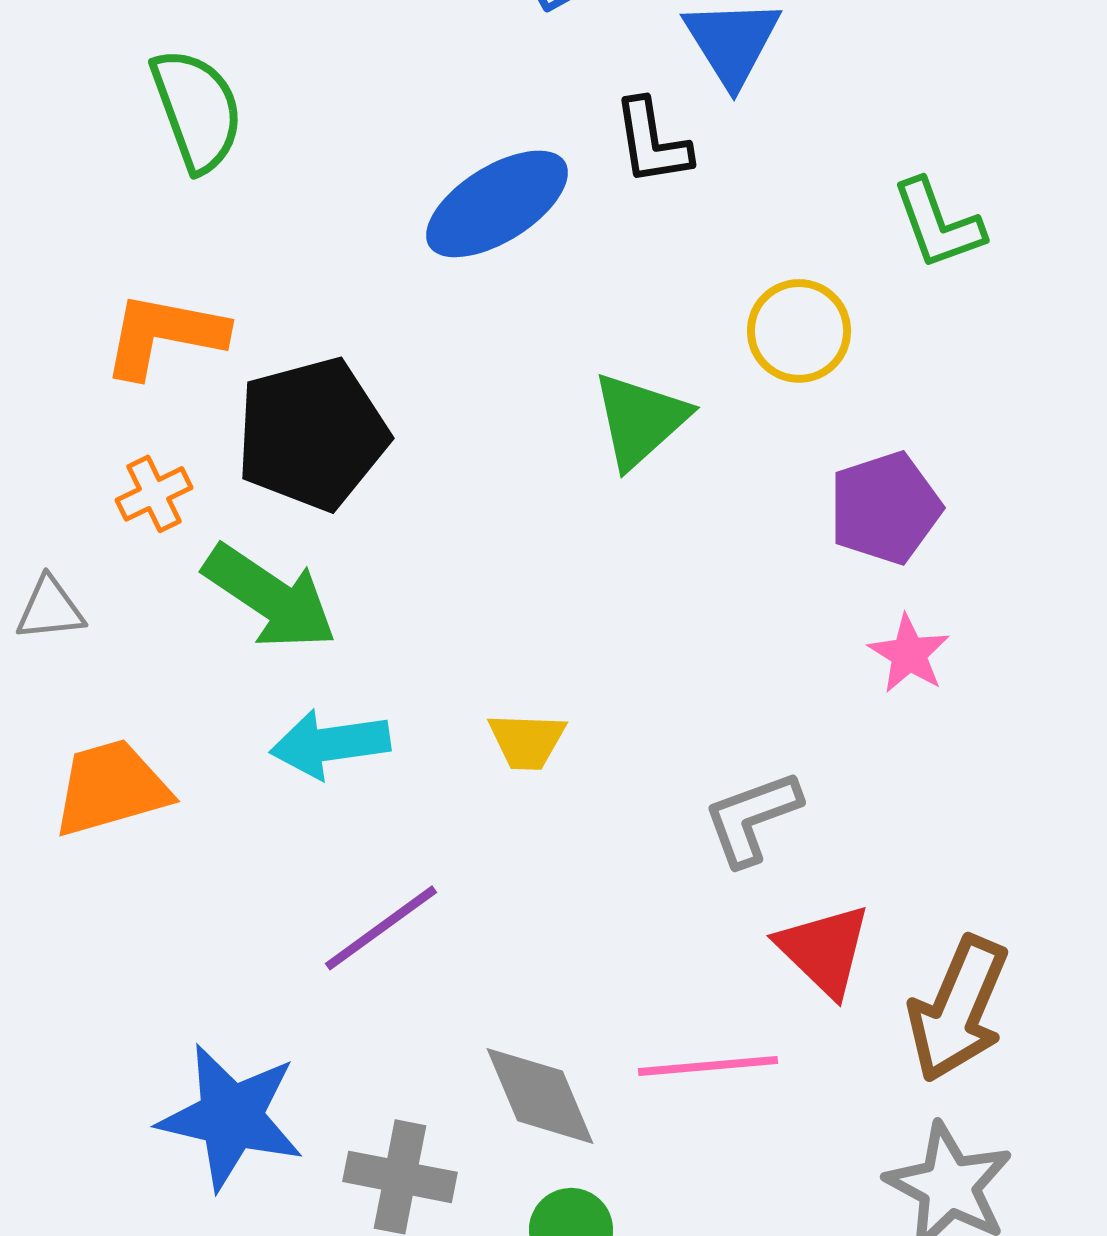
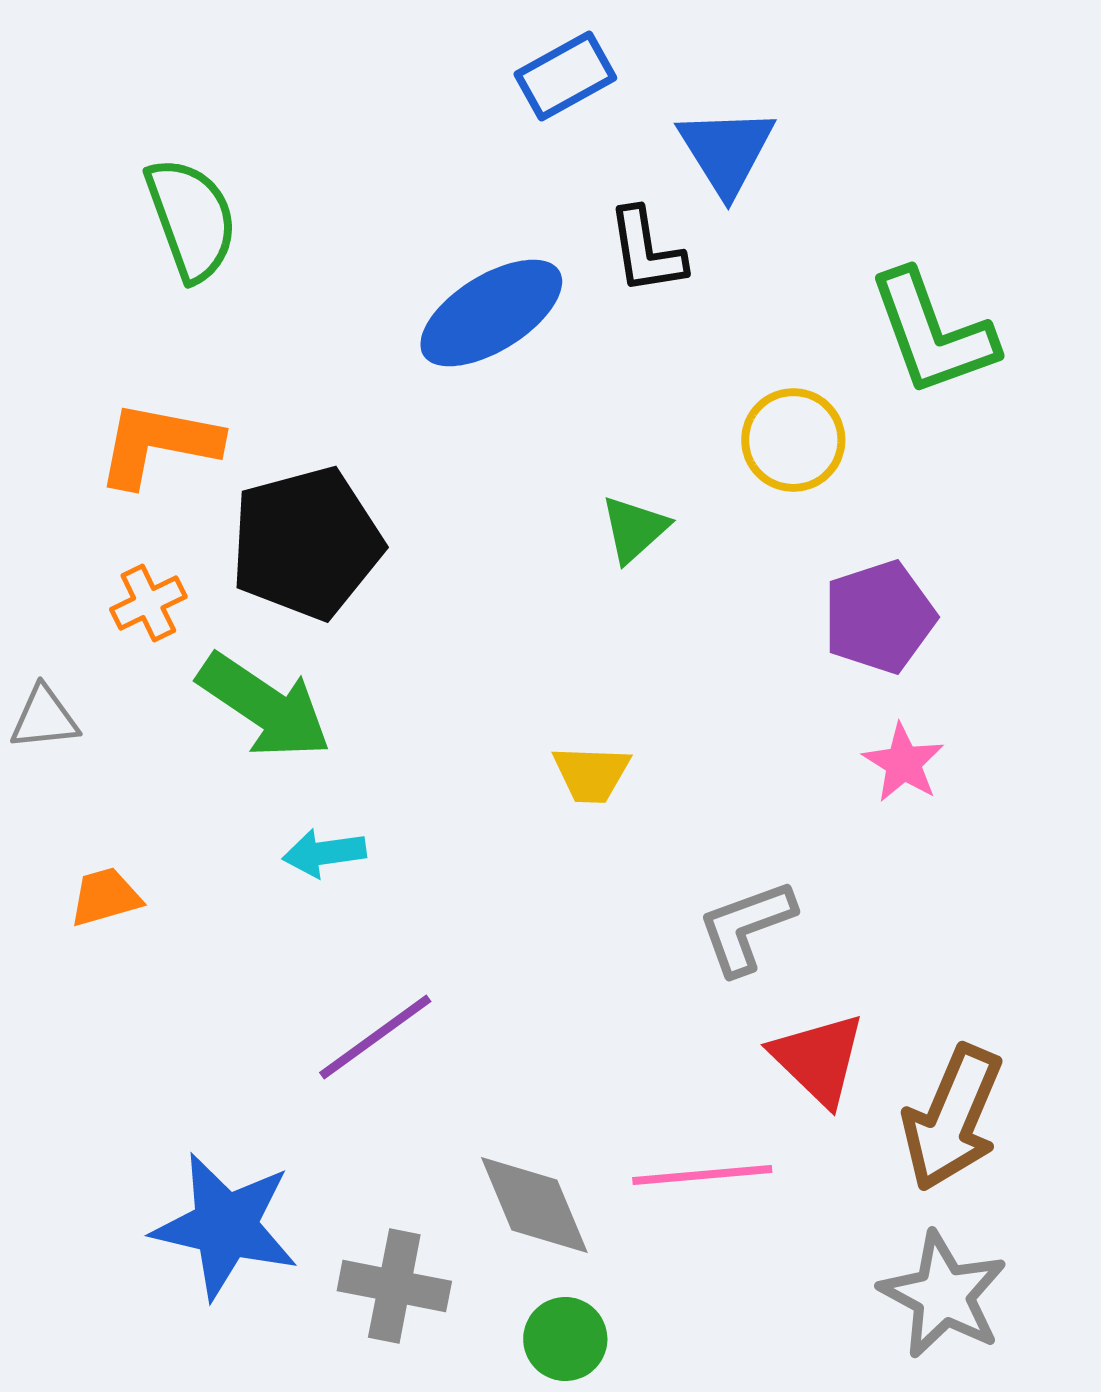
green L-shape: (938, 224) -> (932, 333), size x1.4
green triangle: (640, 420) -> (634, 529), size x0.7
yellow trapezoid: (527, 741) -> (591, 774), moved
cyan arrow: (330, 744) -> (324, 853), size x0.7
orange trapezoid: (111, 788) -> (105, 897), size x0.6

